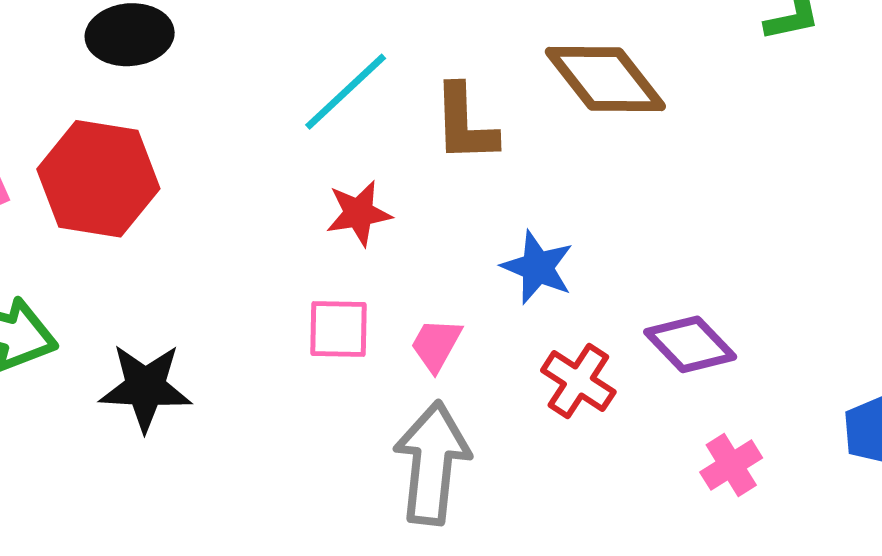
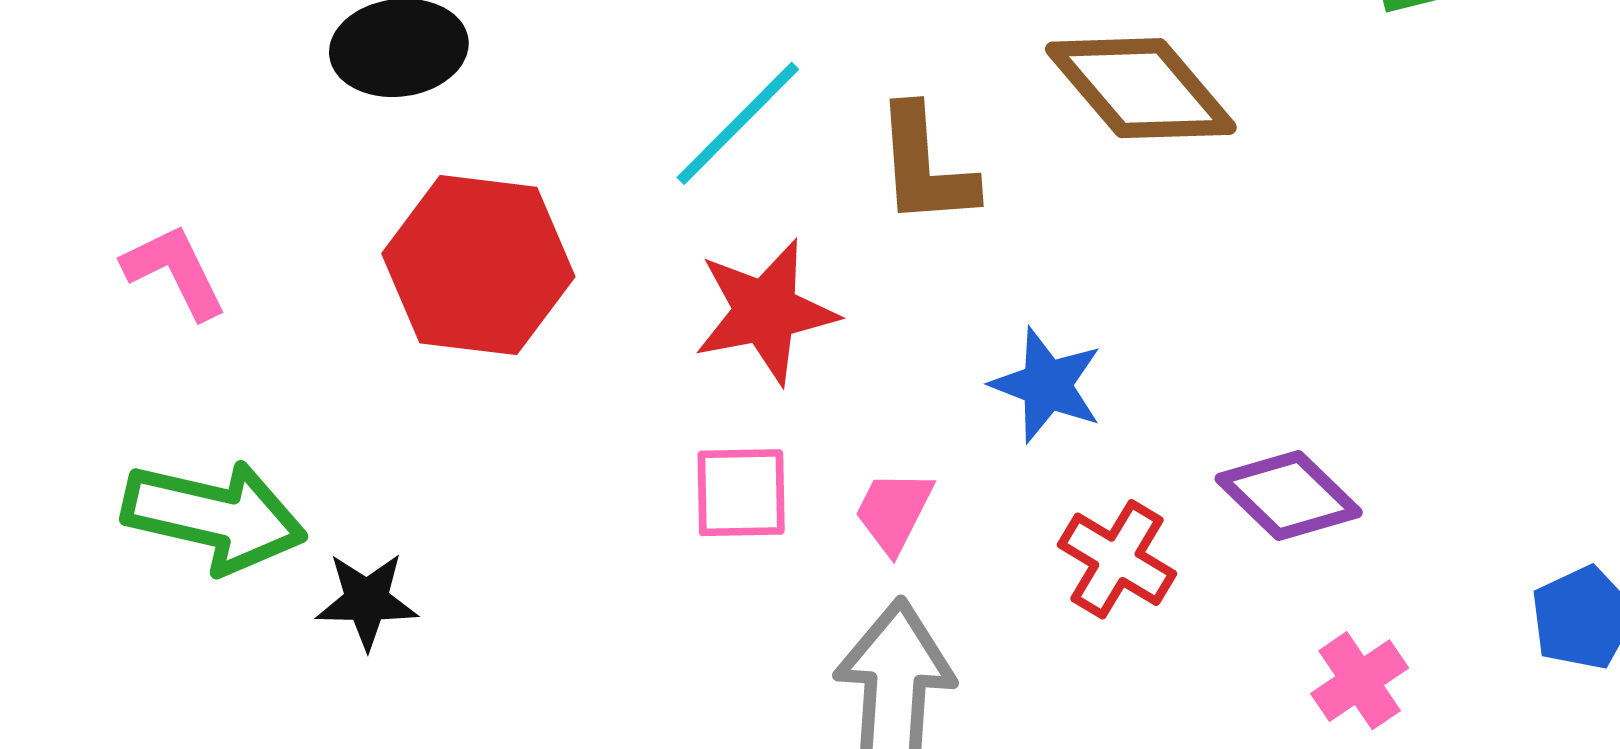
red hexagon: (98, 179) -> (478, 265), moved
red star: (359, 213) -> (765, 312), size x1.4
black star: (145, 387) -> (367, 601), moved, size x0.7

